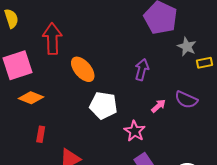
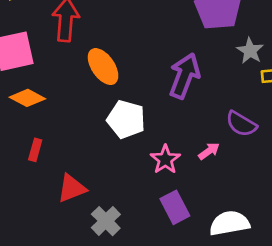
purple arrow: (142, 70) -> (184, 76), size x1.5
pink arrow: (158, 106) -> (209, 151), moved

